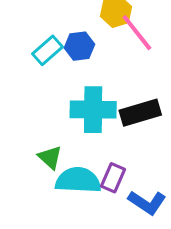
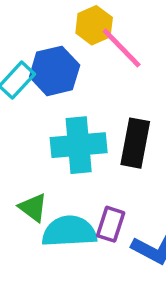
blue hexagon: (79, 46) -> (55, 71), size x1.4
black rectangle: (140, 113) -> (135, 143), turned -57

